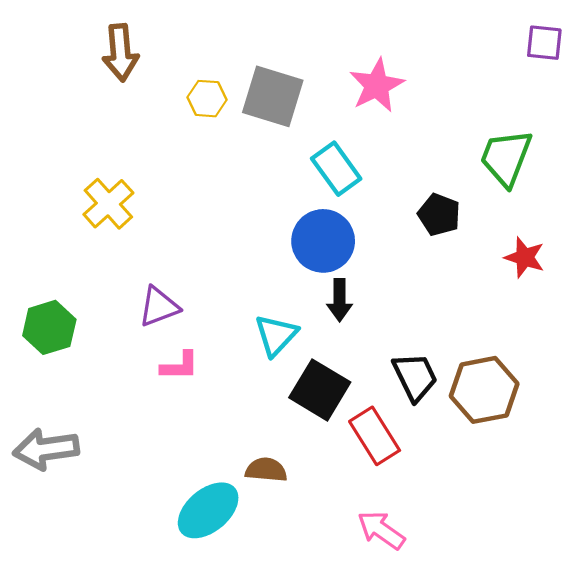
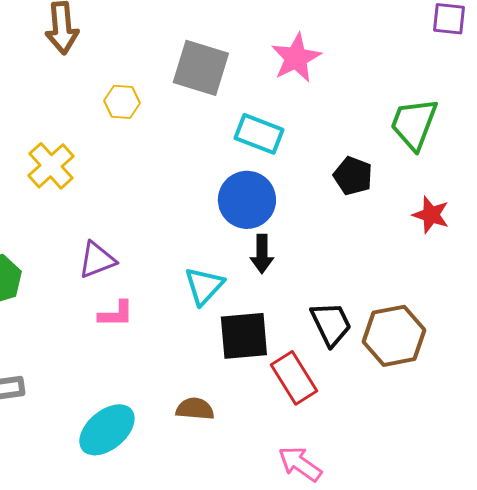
yellow hexagon: (207, 99) -> (122, 102), moved
cyan rectangle: (336, 169) -> (259, 134), turned -33
black square: (320, 390) -> (244, 336), turned -36
cyan ellipse: (208, 510) -> (107, 430), moved

